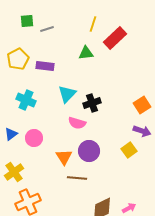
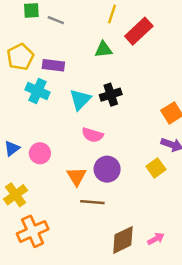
gray line: (47, 29) -> (56, 20), turned 40
cyan cross: (26, 100) -> (37, 91), moved
black cross: (92, 103) -> (111, 95), moved

